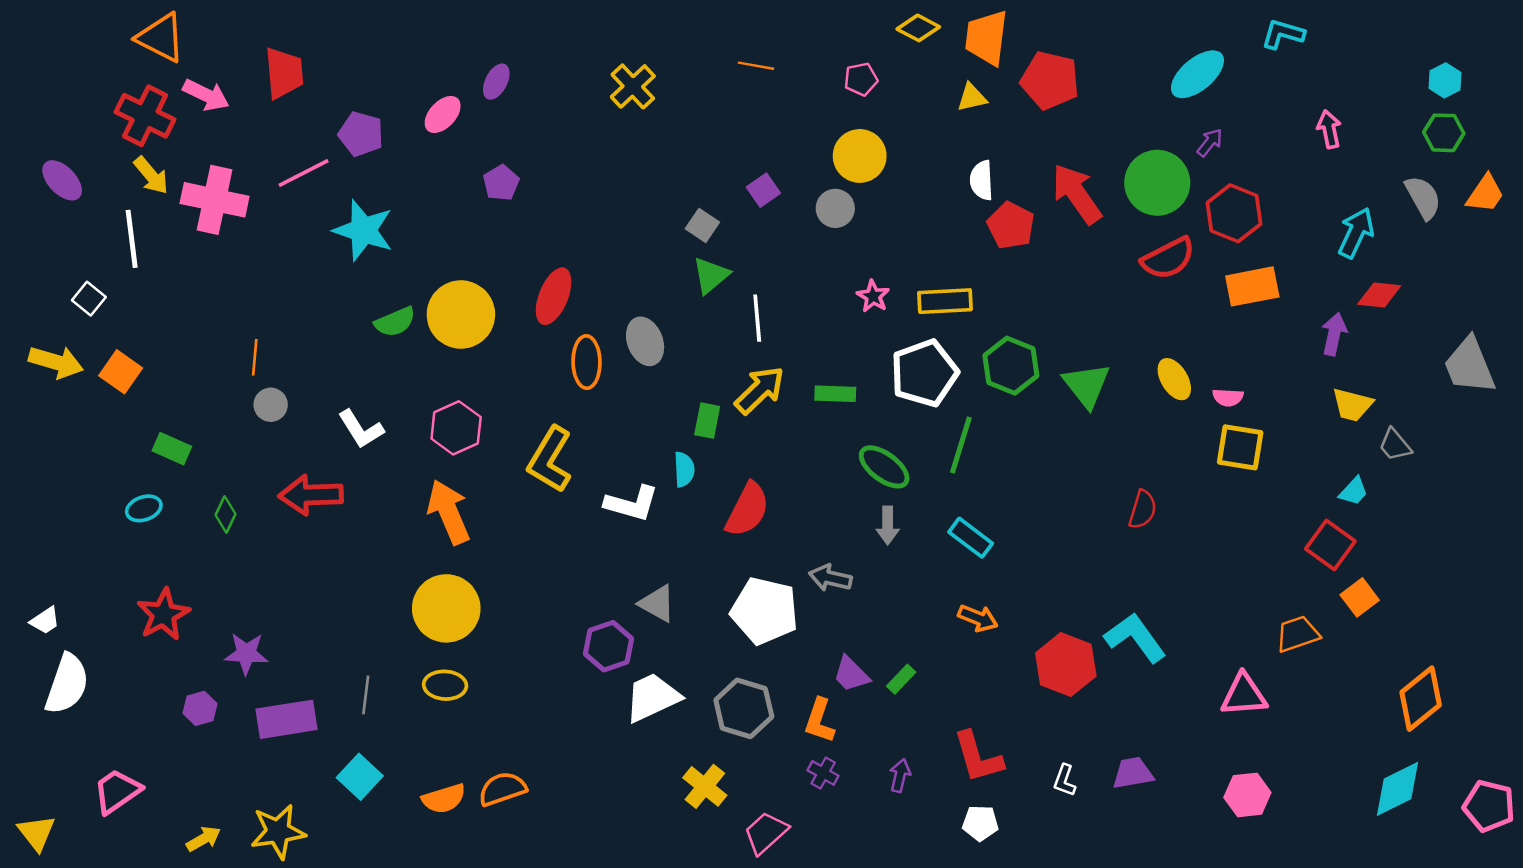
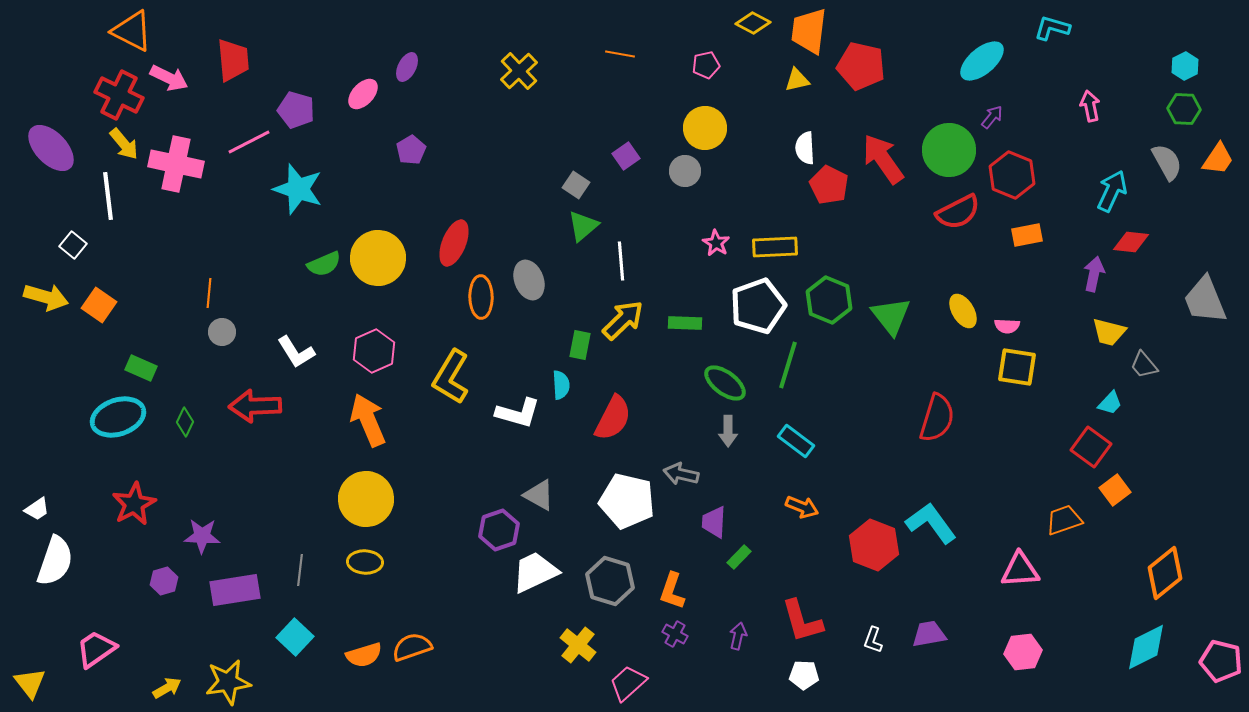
purple ellipse: (62, 180) -> (51, 148), size x1.4
orange rectangle: (1252, 286) -> (1027, 235), size x0.7
cyan ellipse: (144, 508) -> (118, 417), size x1.8
red semicircle: (1143, 510) -> (937, 418), size x1.5
purple trapezoid: (851, 674) -> (714, 522), moved, turned 48

